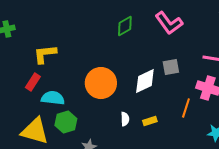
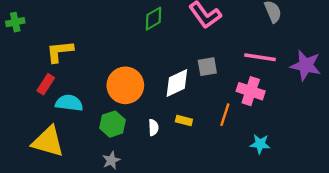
yellow rectangle: (150, 121) -> (184, 120), moved, turned 32
green hexagon: (66, 122) -> (112, 124), moved

